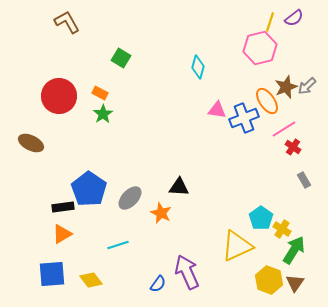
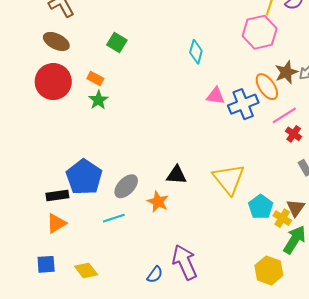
brown ellipse: (31, 143) -> (56, 41), moved
cyan line: (118, 245) -> (114, 218), moved
yellow triangle: (237, 246) -> (229, 179), moved, turned -44
blue square: (52, 274) -> (46, 264), size x0.7
brown triangle: (295, 283) -> (296, 208), moved

